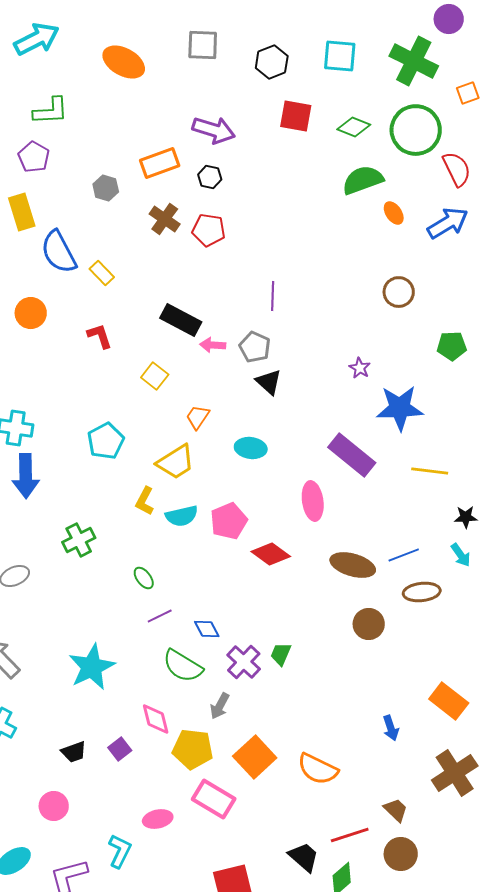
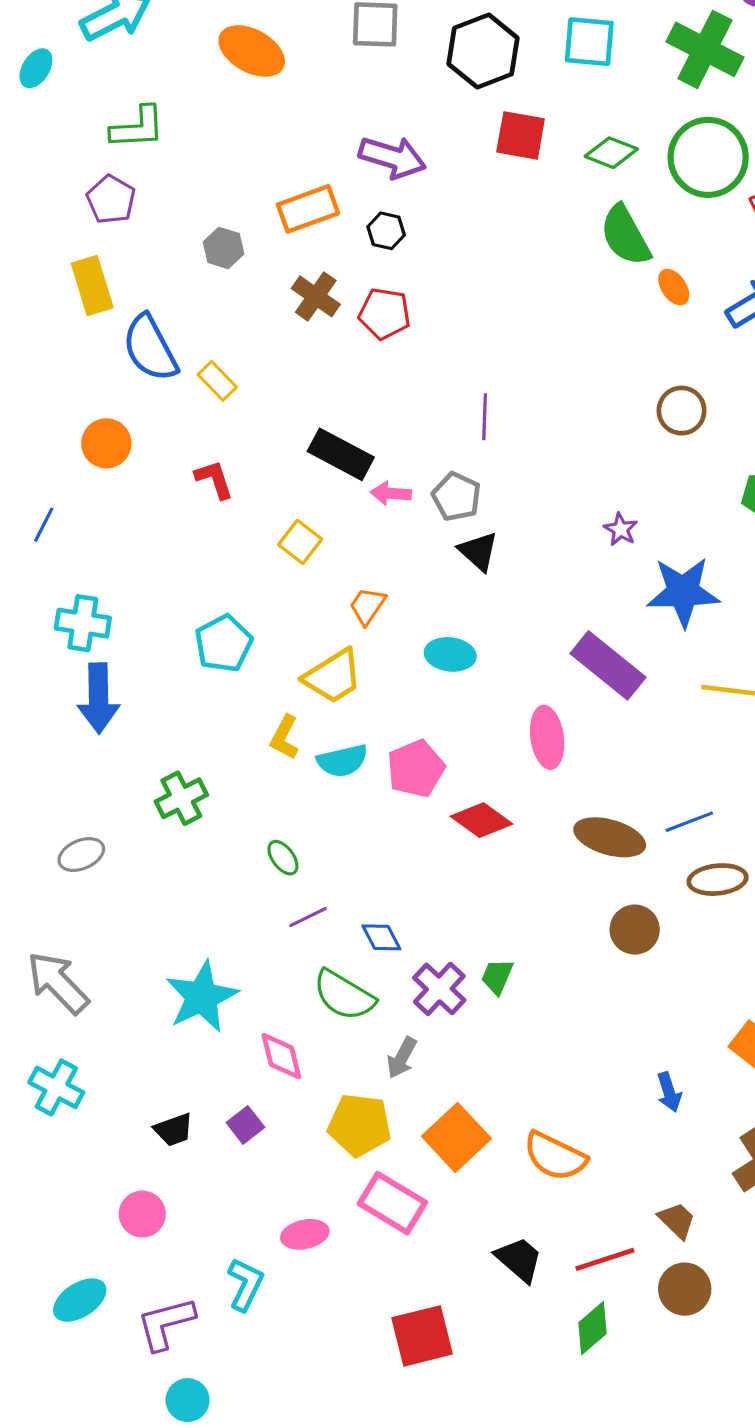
black hexagon: (272, 62) -> (483, 51), size x1.4
green semicircle: (363, 180) -> (625, 235), turned -99
pink diamond: (156, 719) -> (281, 1056), moved
black trapezoid: (304, 857) -> (519, 1259), moved

